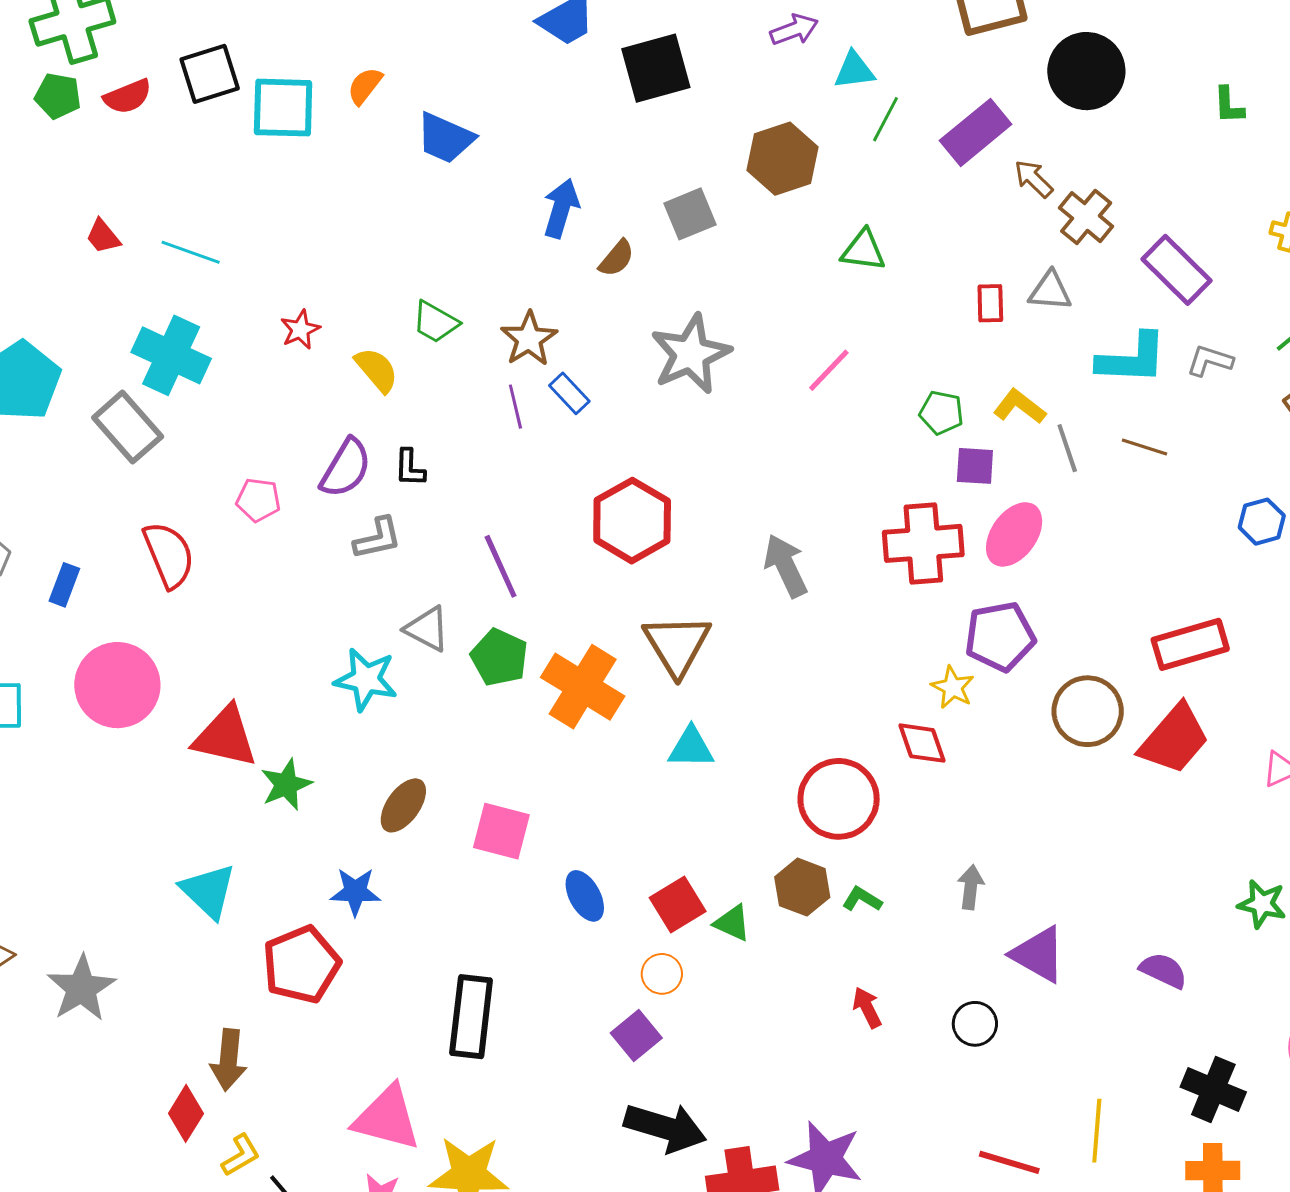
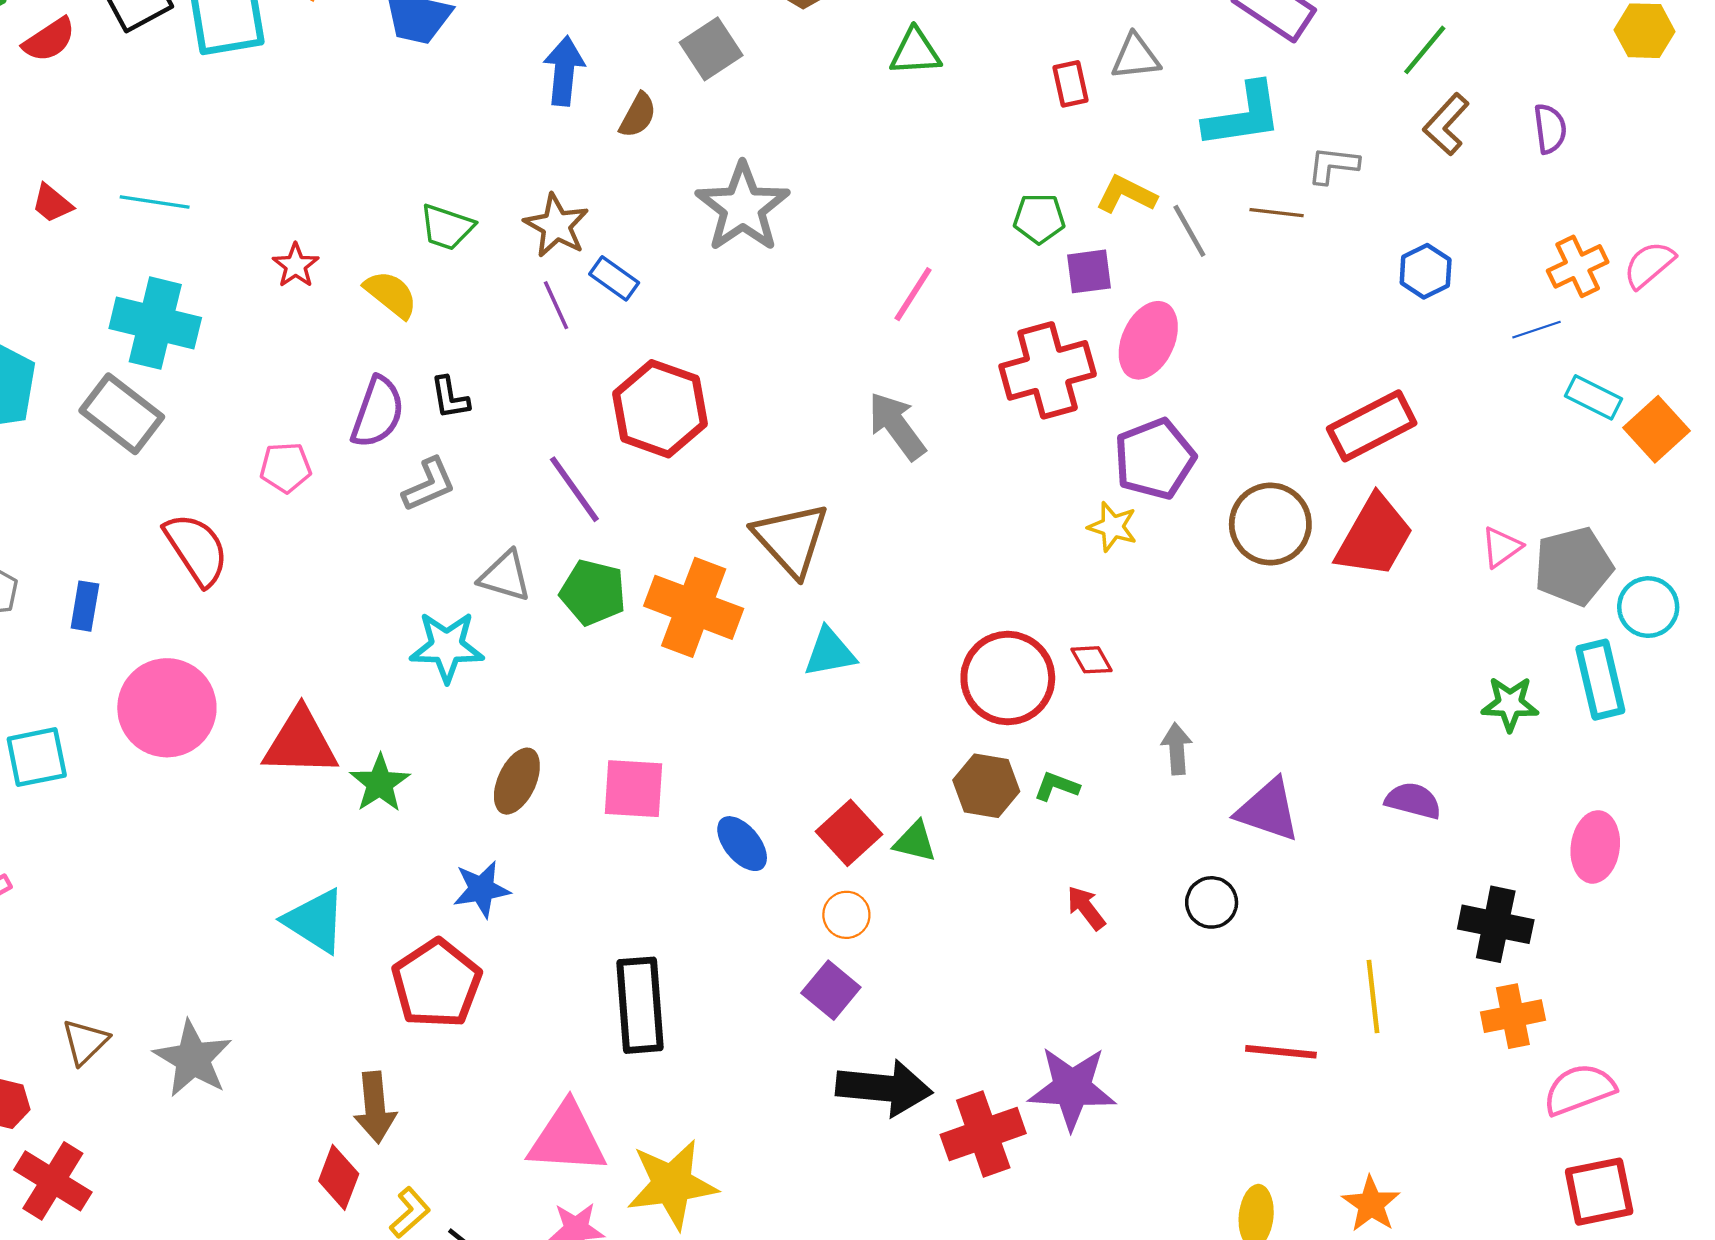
gray L-shape: (1210, 361) -> (1333, 165), moved
pink line: (829, 370) -> (913, 294), moved
red hexagon: (632, 521) -> (660, 409), moved
red diamond: (922, 743) -> (1092, 660), moved, size x0.7

